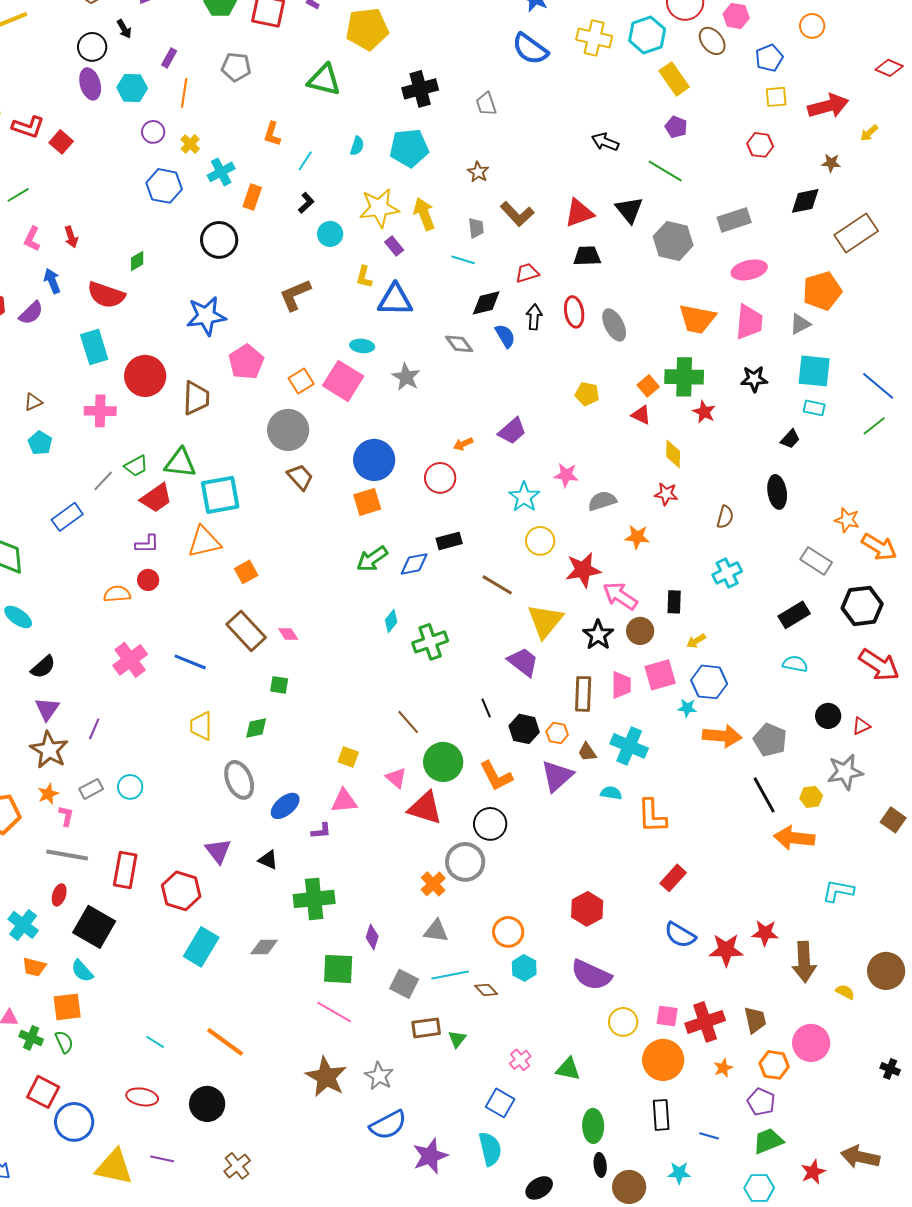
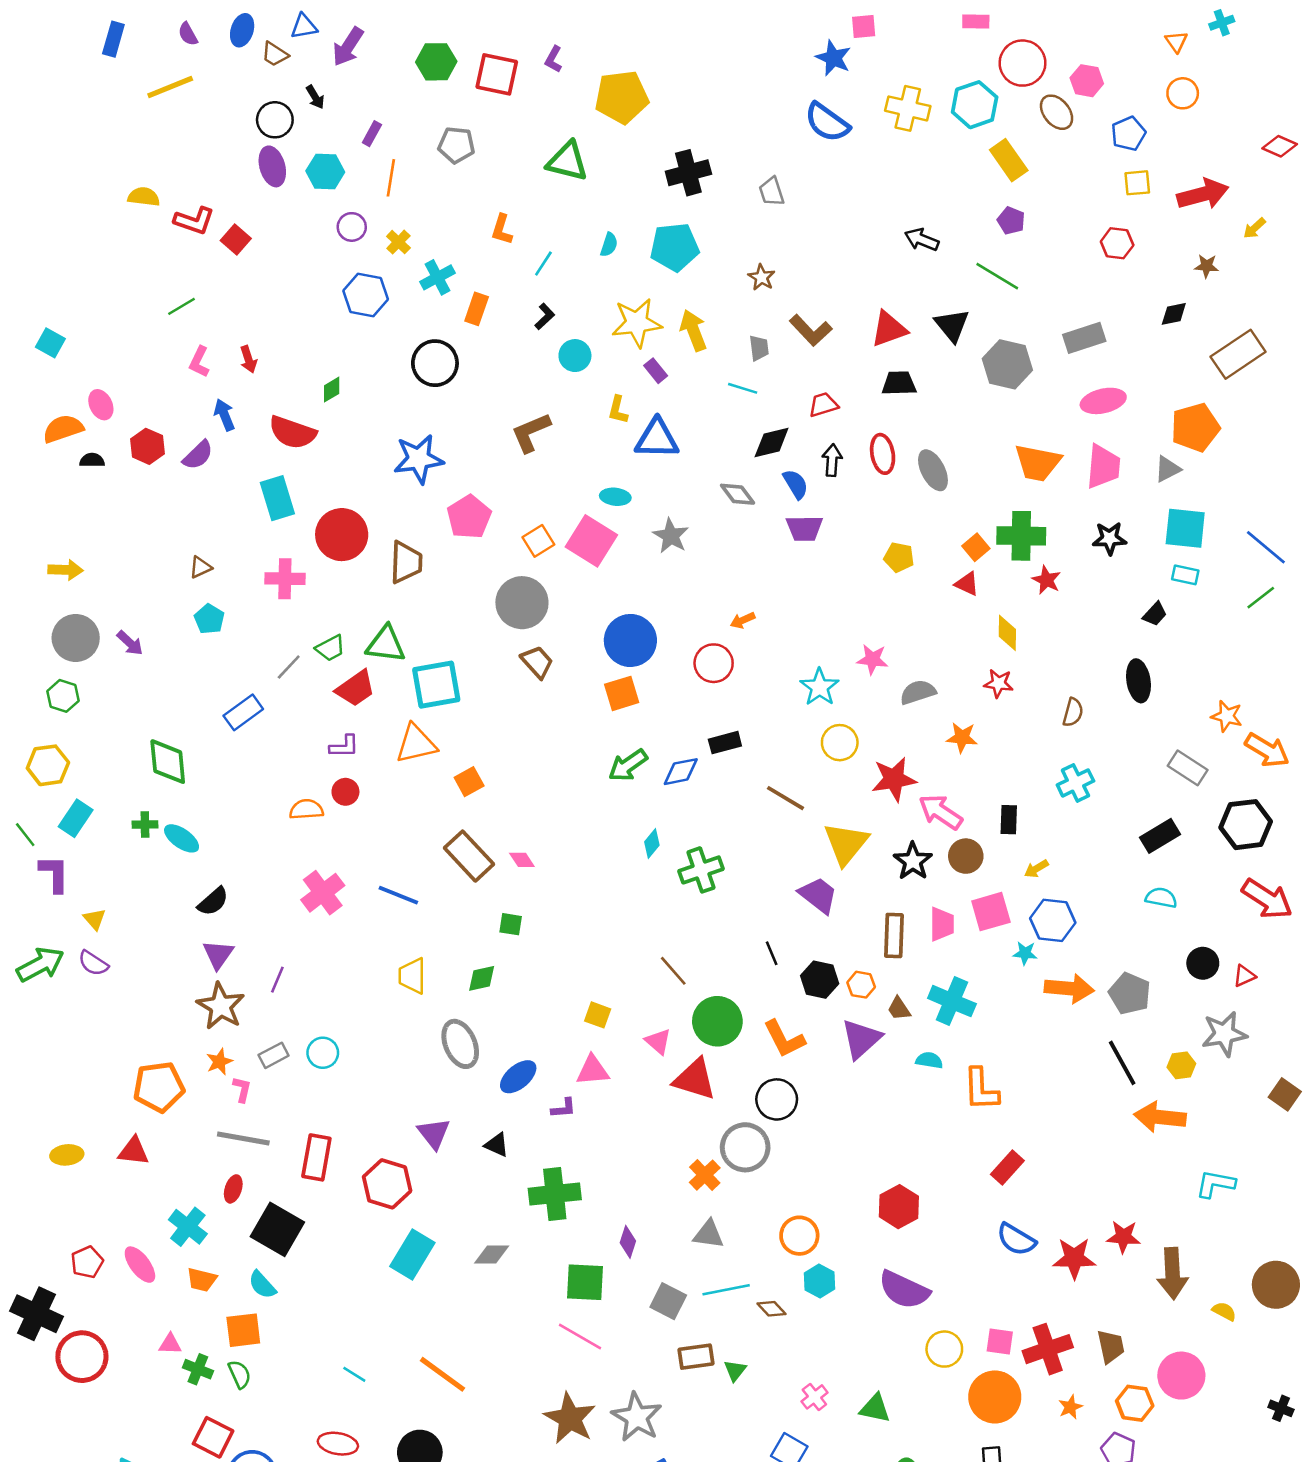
black diamond: (805, 201) -> (1174, 314), size x0.7
purple trapezoid: (512, 431) -> (804, 528), moved, turned 40
gray star: (379, 1076) -> (637, 1417), size x1.4

